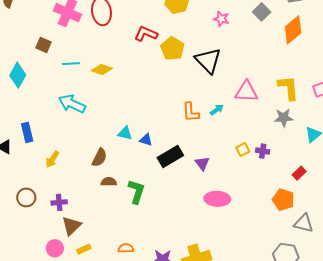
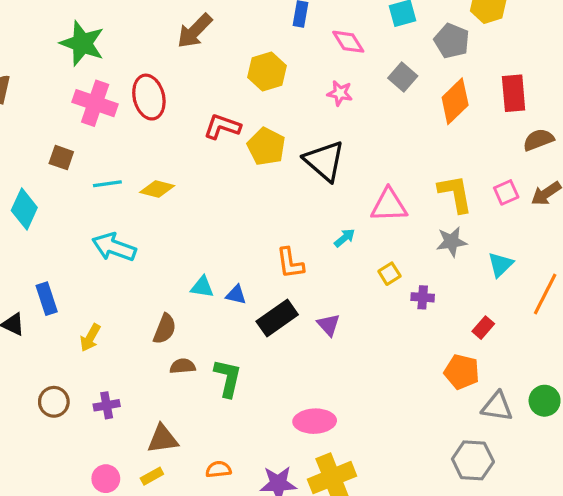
orange L-shape: (191, 112) -> (290, 263), moved
yellow square: (243, 150) -> (389, 274), moved
pink ellipse: (217, 199) -> (315, 421), moved
brown triangle: (71, 226) -> (163, 439), moved, turned 40

